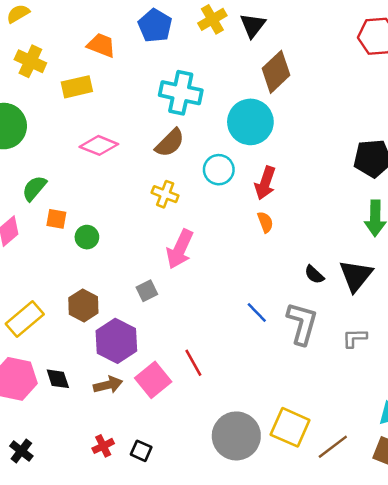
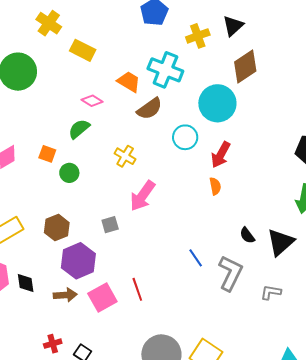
yellow cross: (212, 19) -> (198, 36), moved
orange trapezoid: (101, 45) -> (129, 82), moved
yellow rectangle: (77, 87) -> (83, 50), turned 30
pink diamond: (99, 145) -> (92, 101), size x0.7
green semicircle: (34, 188) -> (79, 129), moved
yellow cross: (165, 194) -> (125, 156), moved

